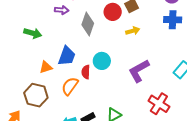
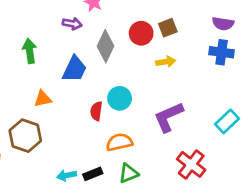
green arrow: (33, 33) -> (30, 51), turned -120
blue trapezoid: (67, 56) -> (74, 69), moved
orange semicircle: (70, 86) -> (119, 142), moved, turned 36

